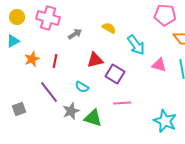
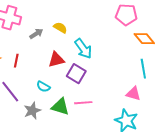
yellow semicircle: (109, 28) -> (60, 28), moved
cyan arrow: (136, 45) -> (83, 49), moved
pink triangle: (159, 65) -> (133, 94), moved
green triangle: (93, 118) -> (60, 107), moved

